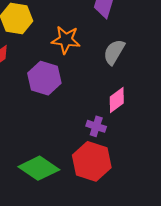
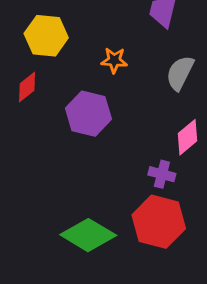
orange star: (66, 40) -> (114, 60), size x0.7

